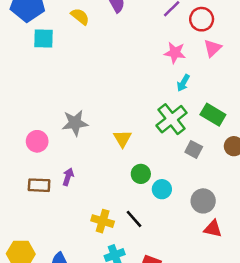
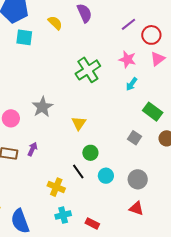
green cross: (172, 119) -> (88, 70), moved
gray star: (75, 123) -> (42, 107), turned -30
cyan circle: (162, 189) -> (106, 176), moved
black line: (134, 219) -> (78, 171), moved
red triangle: (213, 229) -> (136, 208), moved

